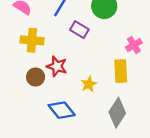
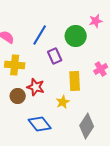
purple rectangle: (79, 30) -> (55, 56), turned 35
yellow rectangle: (121, 71) -> (75, 81), moved

